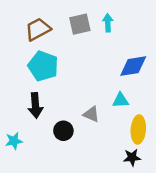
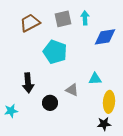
cyan pentagon: (43, 66) -> (55, 52), moved
blue diamond: (133, 66) -> (105, 37), moved

